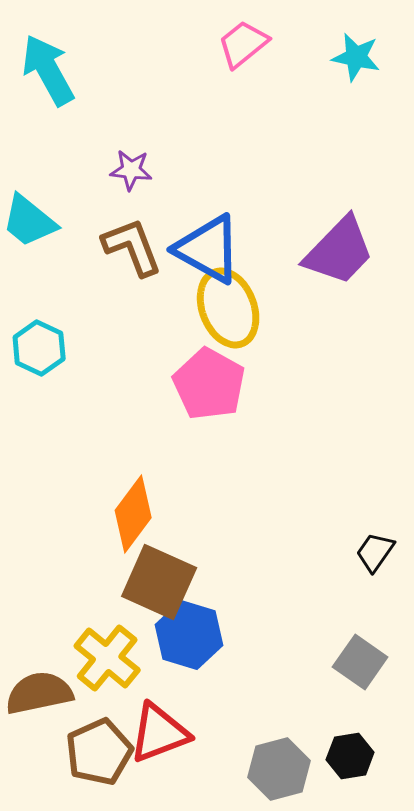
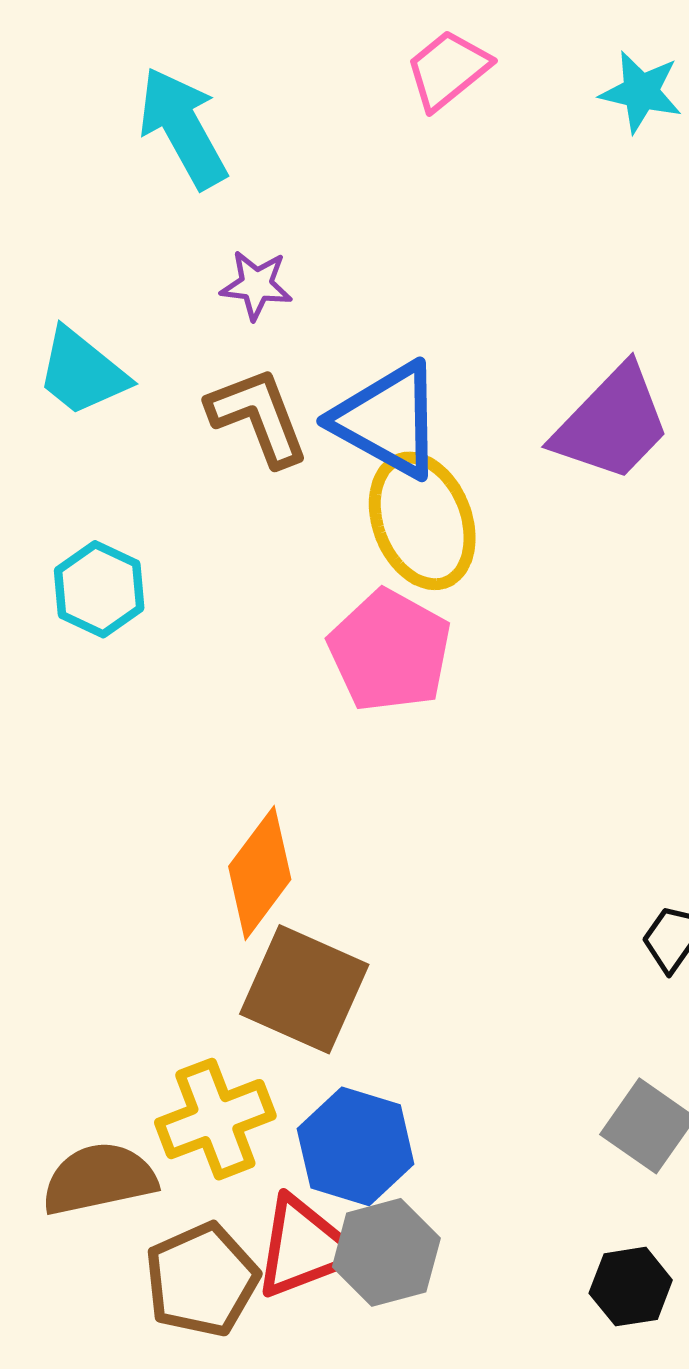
cyan arrow: (48, 70) -> (183, 128), moved
blue hexagon: (189, 635) -> (356, 1146), moved
yellow cross: (107, 658) -> (215, 1119), turned 30
gray hexagon: (279, 769) -> (386, 1252), moved

